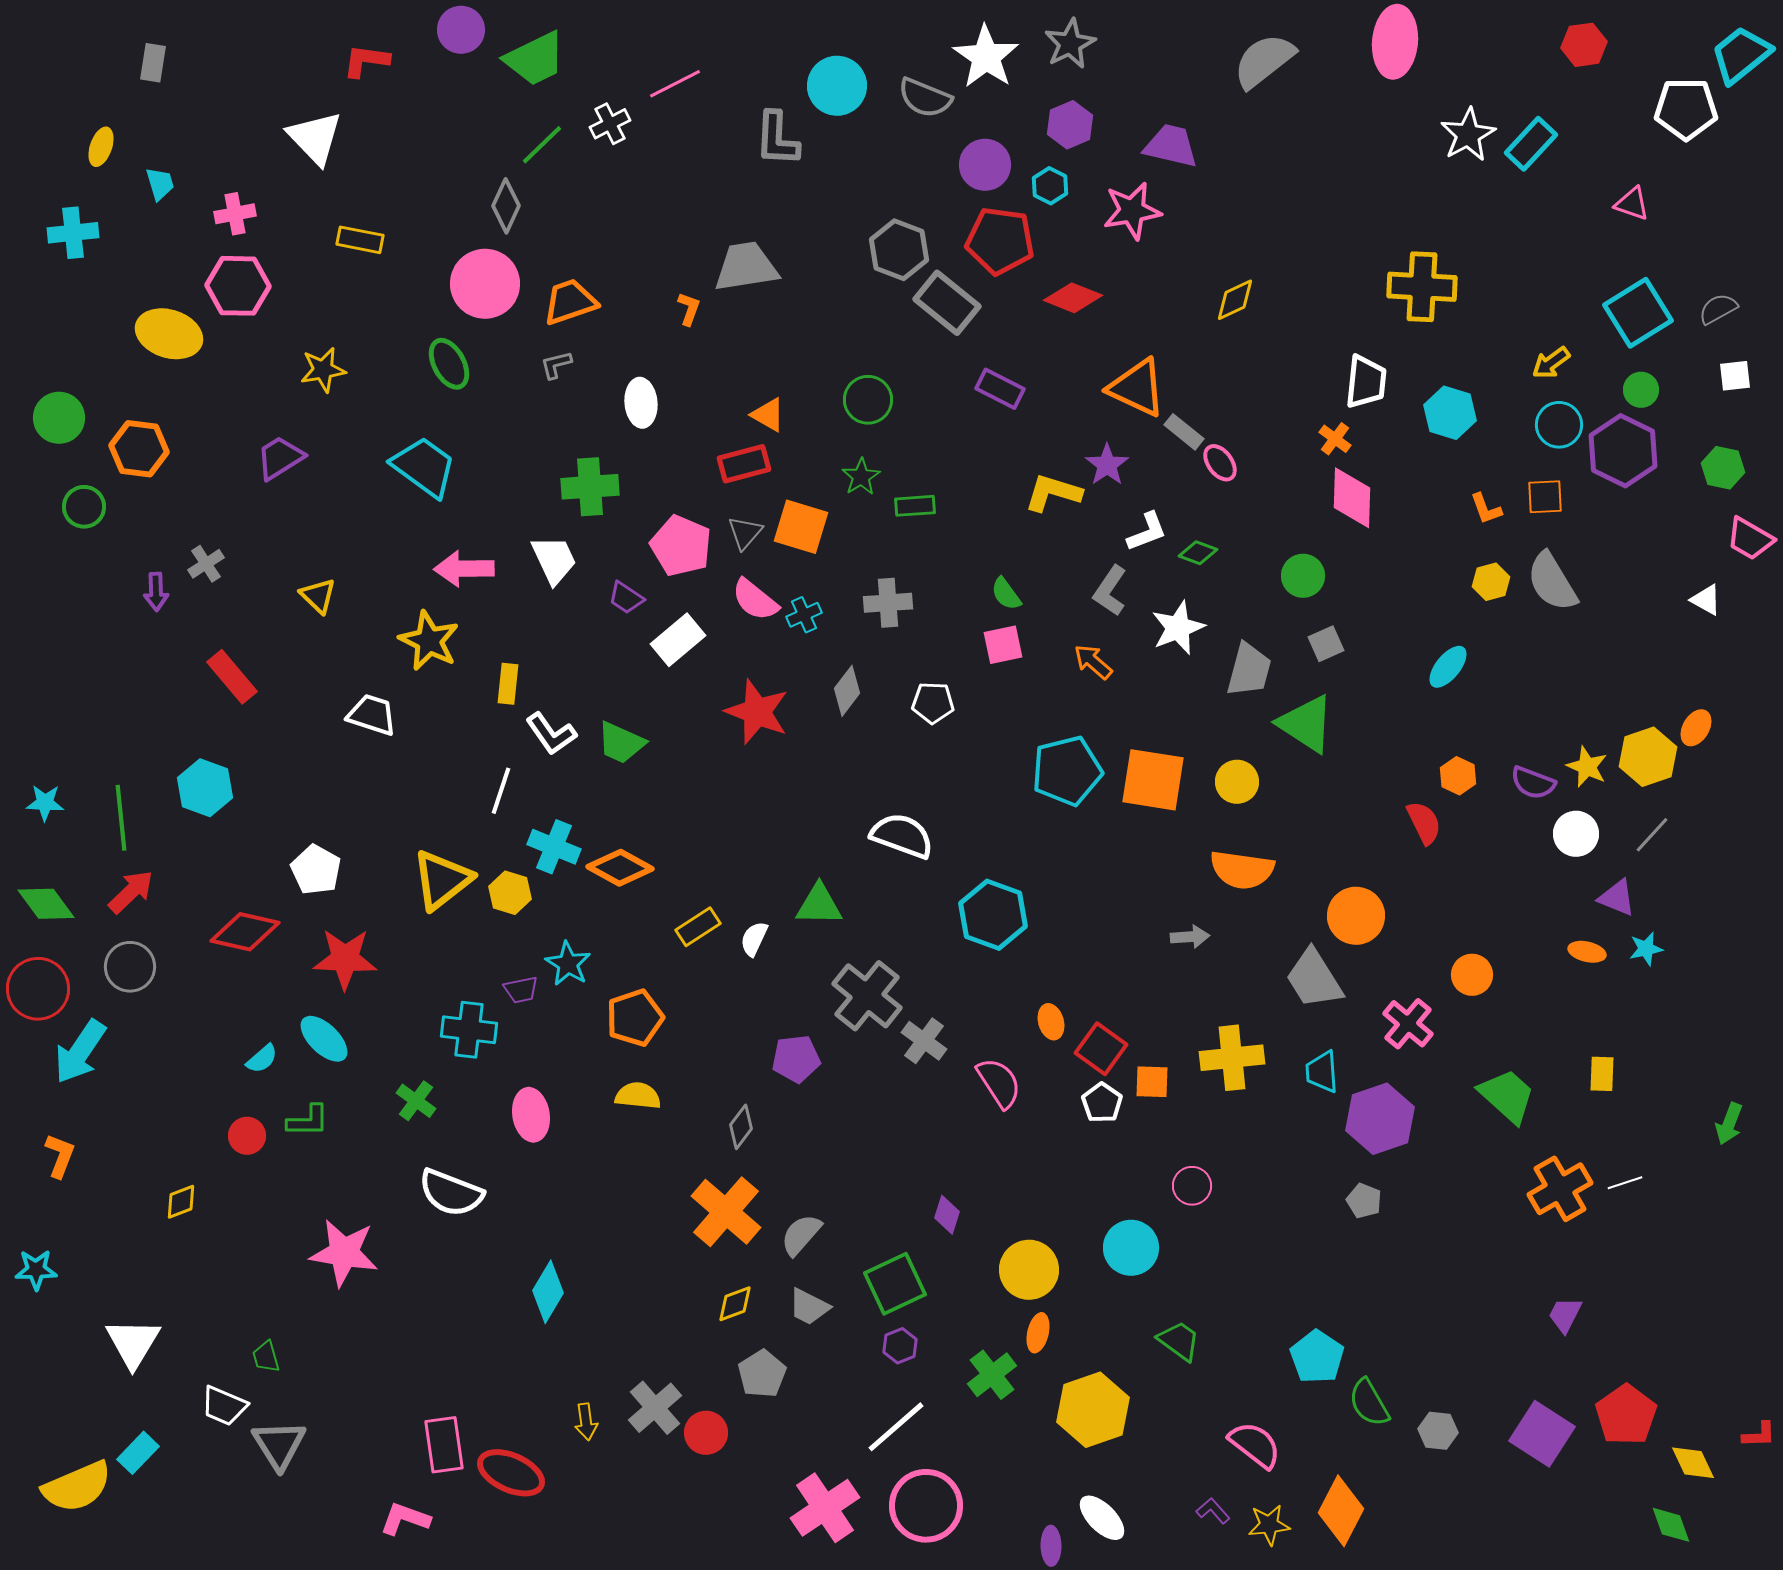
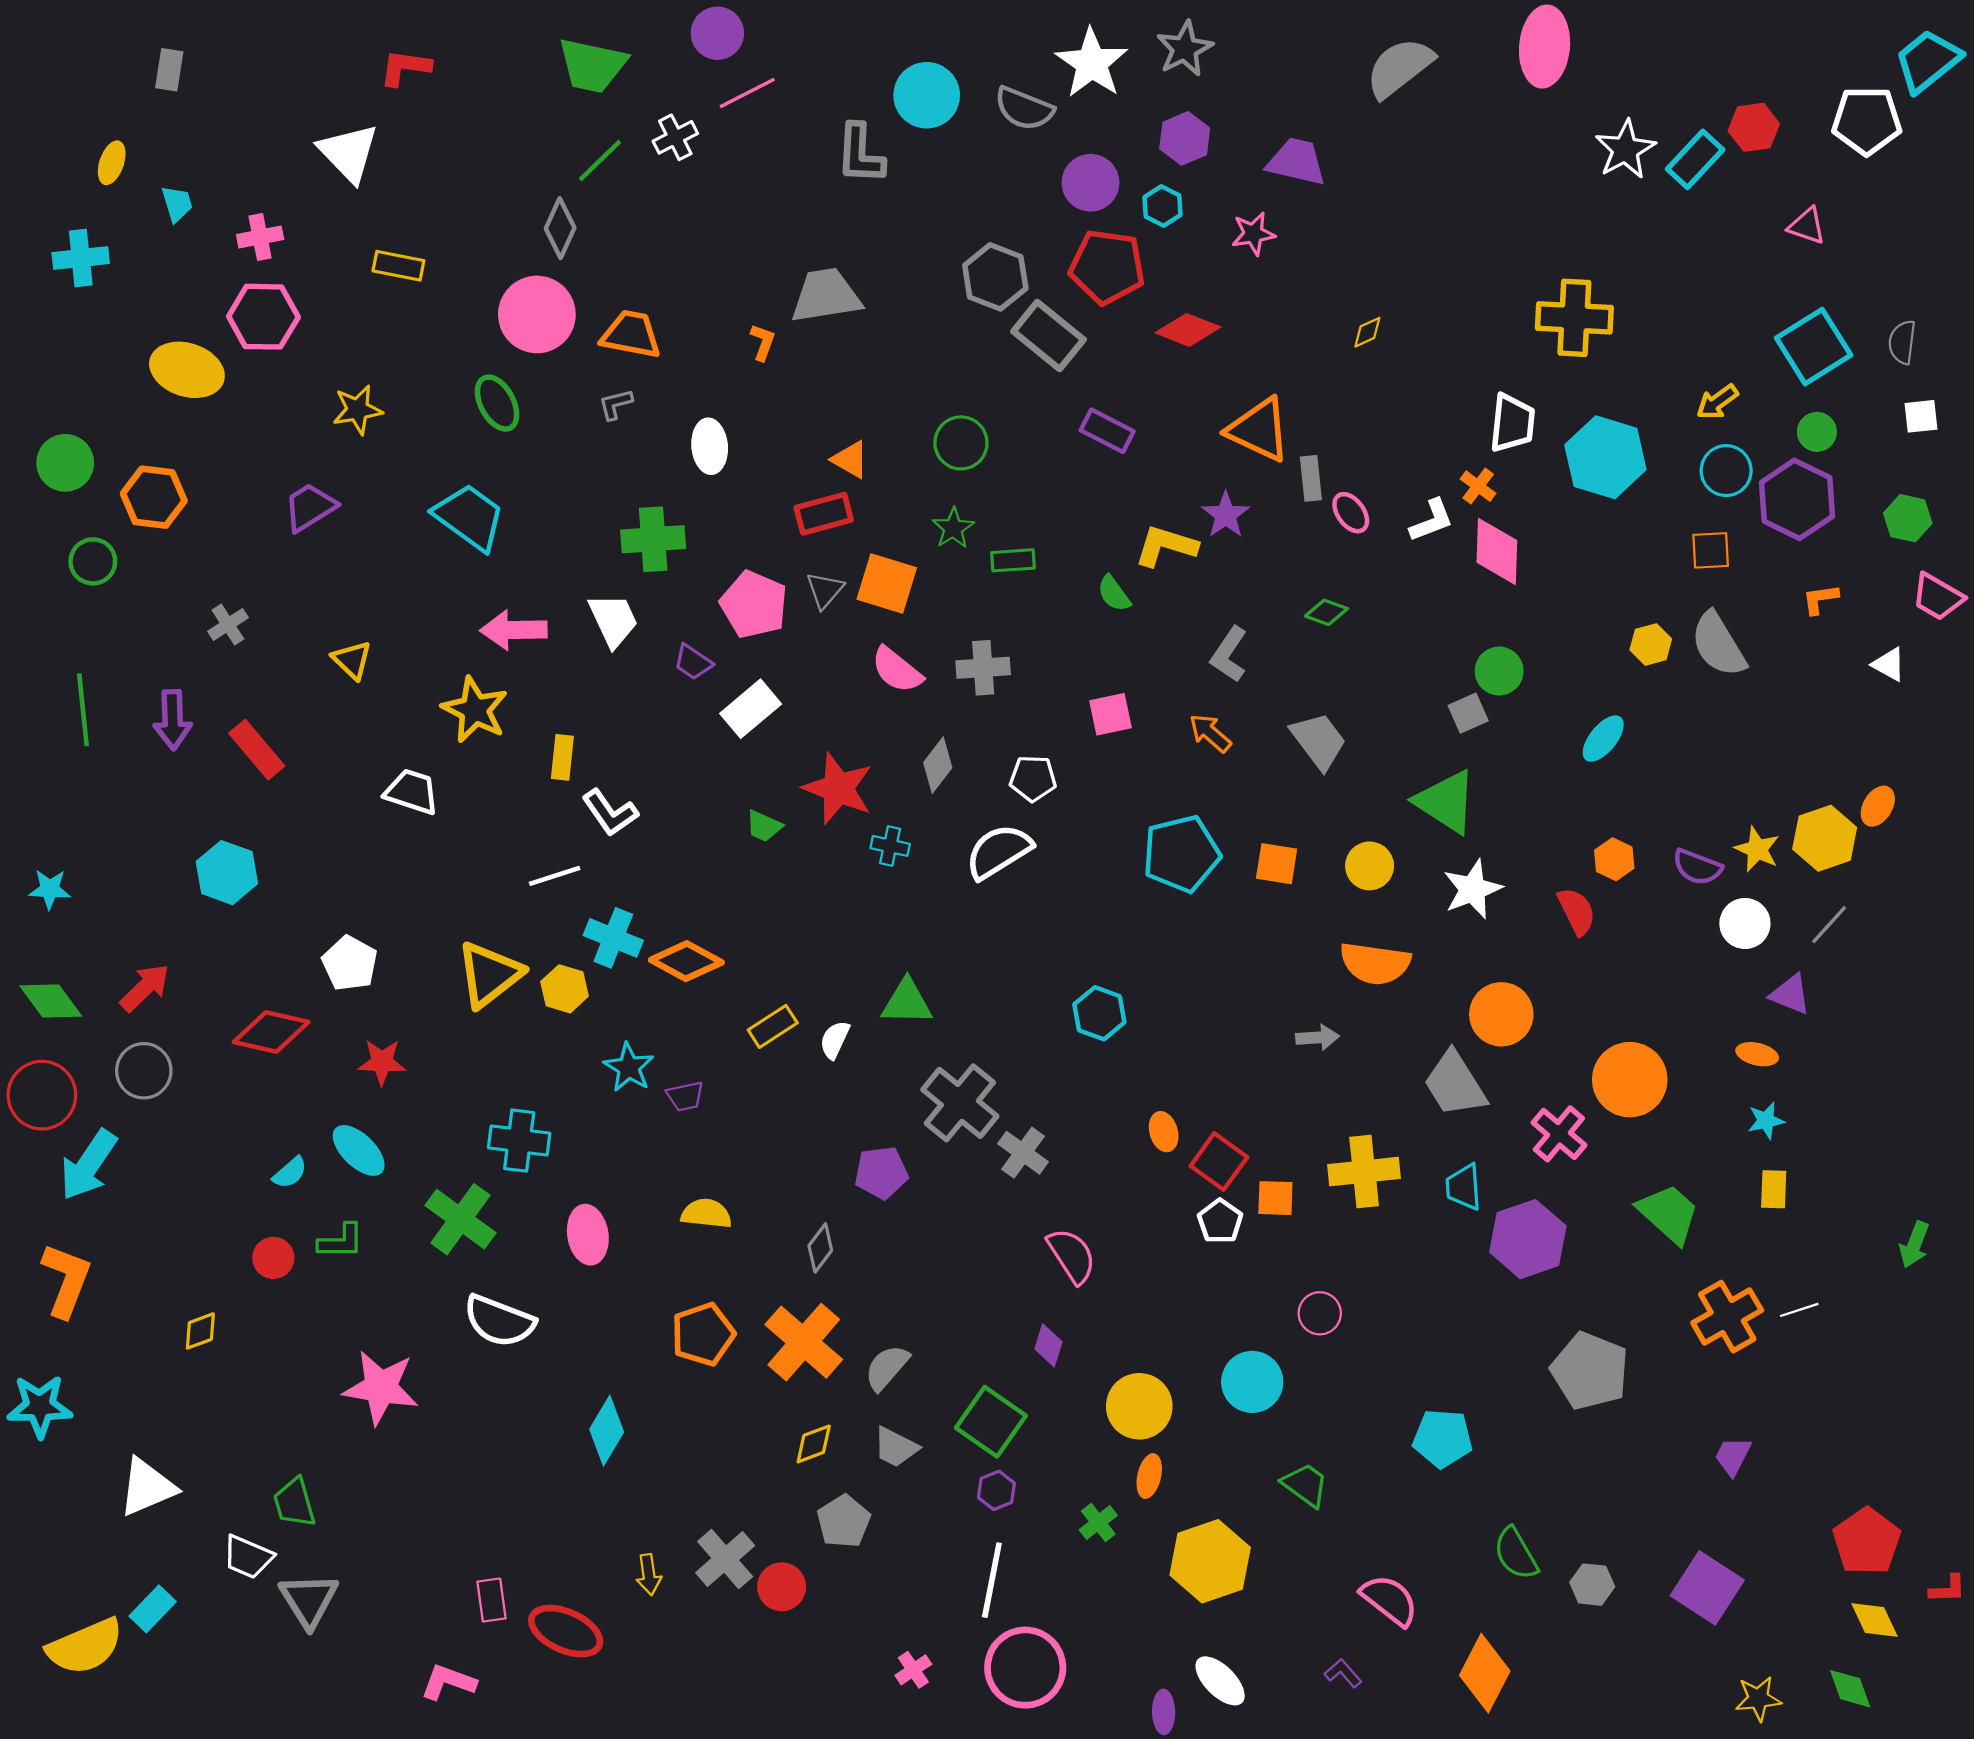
purple circle: (461, 30) -> (717, 33), moved
red hexagon: (1584, 45) -> (1754, 127), moved
green trapezoid: (535, 59) -> (592, 65), turned 38
pink star: (1132, 211) -> (1253, 234), size x0.7
yellow diamond: (1235, 300) -> (1367, 332), size x0.7
orange trapezoid: (570, 302) -> (631, 334), turned 30
gray semicircle: (1718, 309) -> (1902, 342), turned -54
cyan hexagon: (1450, 413) -> (1605, 457), size x1.4
gray rectangle: (1184, 432) -> (1311, 478), turned 45
orange L-shape: (1486, 509) -> (1820, 599), moved, turned 102
white L-shape: (1147, 532) -> (1432, 520), moved
green circle: (1303, 576) -> (1499, 671), moved
purple arrow: (156, 592) -> (173, 720), moved, size x1.4
green semicircle: (1006, 594) -> (1114, 594), moved
pink semicircle: (755, 600) -> (897, 670), moved
cyan cross: (804, 615) -> (890, 846), moved, turned 36
white star: (1178, 628) -> (1473, 889), moved
gray trapezoid: (1249, 670) -> (1319, 741), moved, turned -52
green trapezoid: (621, 743) -> (764, 826), moved, size x0.7
orange square: (1153, 780) -> (1277, 864), size x0.6
white line: (501, 791) -> (555, 876), turned 54
green line: (121, 818) -> (83, 710), moved
white semicircle: (902, 836) -> (999, 852), moved, turned -52
cyan hexagon: (993, 915) -> (1099, 1013), size x0.7
cyan star: (1646, 949) -> (1766, 1121), moved
red star: (345, 959) -> (382, 1062), size x0.7
orange circle: (1472, 975) -> (1630, 1080), size x1.6
purple trapezoid: (521, 990) -> (685, 1096), moved
orange pentagon: (635, 1018) -> (703, 1334), moved
pink semicircle: (999, 1083) -> (1072, 1256), moved
green cross: (416, 1101) -> (460, 1219), size x1.6
orange L-shape: (60, 1156) -> (66, 1280), size x1.5
gray pentagon: (1364, 1201) -> (1590, 1371), moved, size x2.0
cyan star: (36, 1270) -> (40, 1406), size x1.4
green square: (895, 1284) -> (991, 1422), turned -30
white triangle: (133, 1343) -> (147, 1487), turned 36
green trapezoid: (266, 1357) -> (294, 1503), size x1.4
cyan pentagon: (1317, 1357) -> (1443, 1438), moved, turned -30
green cross: (992, 1375) -> (1098, 1523), size x0.7
red pentagon: (1626, 1415) -> (1867, 1541), moved
white line: (896, 1427) -> (992, 1580), turned -38
pink rectangle: (444, 1445) -> (491, 1600), size x0.7
pink cross: (825, 1508) -> (913, 1670), size x0.5
yellow star: (1269, 1525) -> (1758, 1699), moved

